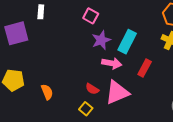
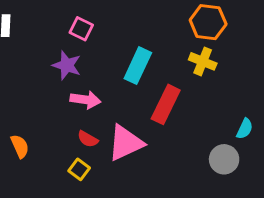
purple star: (101, 40) -> (67, 65), moved, turned -30
pink arrow: (112, 63) -> (85, 100), moved
red rectangle: (145, 68) -> (166, 104), size x1.4

